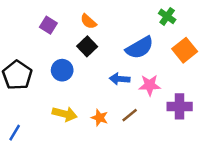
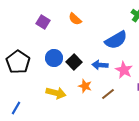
black square: (87, 46) -> (74, 62), moved
pink star: (150, 85) -> (124, 70), turned 30
orange star: (100, 118) -> (85, 86), moved

